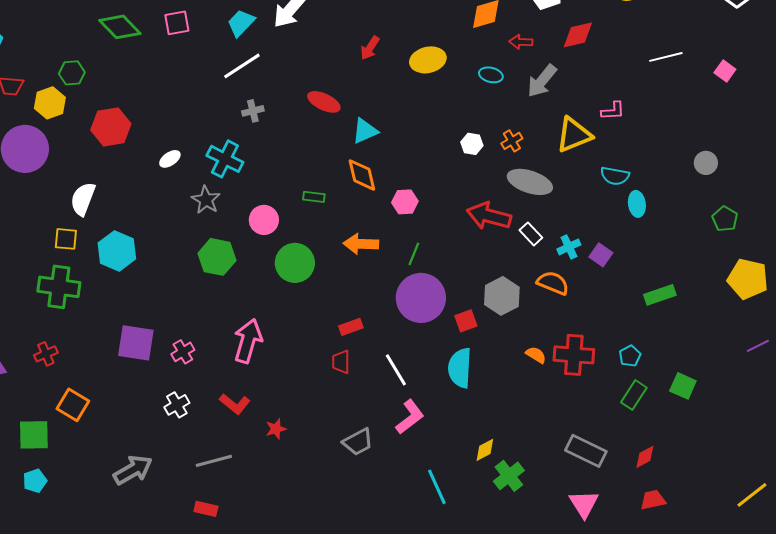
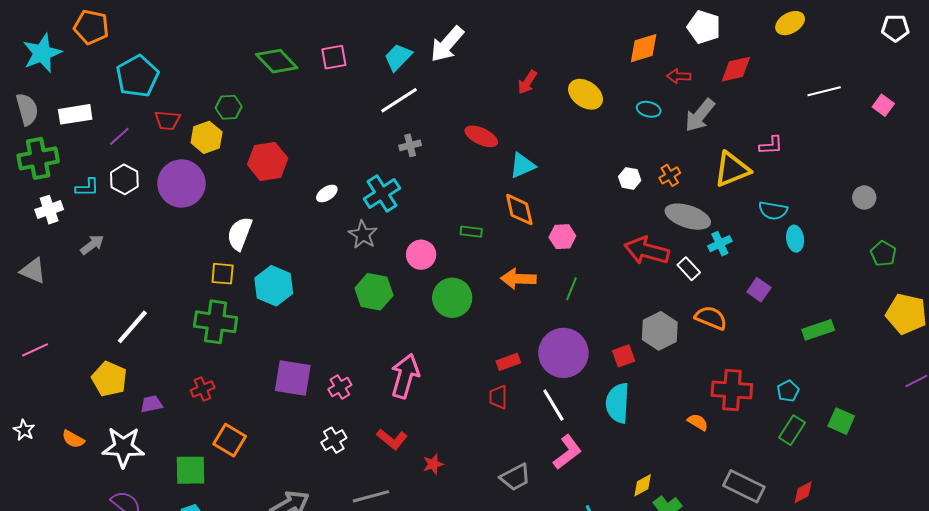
yellow ellipse: (428, 60) -> (586, 94), turned 48
cyan cross: (225, 159) -> (382, 193), turned 30
cyan cross: (569, 247) -> (720, 244), moved
purple circle: (421, 298) -> (563, 353), moved
orange semicircle: (536, 355) -> (698, 422), moved

